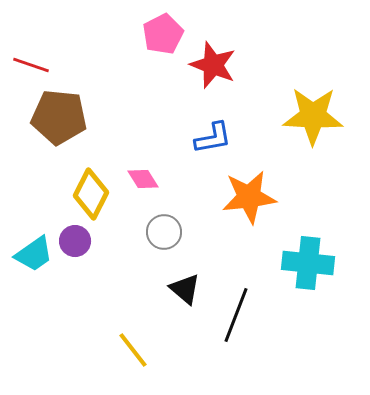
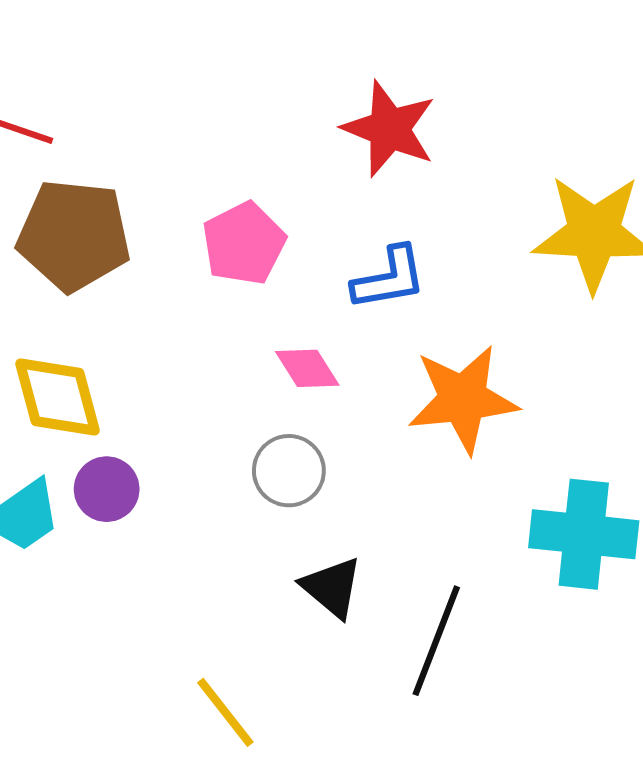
pink pentagon: (163, 34) -> (244, 243), moved
pink diamond: (143, 179) -> (307, 368), moved
yellow diamond: (91, 194) -> (57, 397), moved, turned -42

